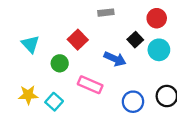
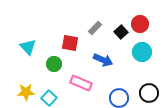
gray rectangle: (106, 13) -> (95, 28), moved, turned -40
red square: (78, 40) -> (70, 43), turned -36
black square: (135, 40) -> (121, 32), moved

